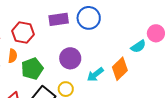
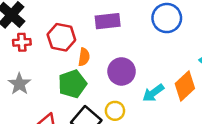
blue circle: (89, 18) -> (167, 18), moved
orange semicircle: (13, 56) -> (84, 57), moved

